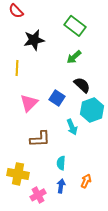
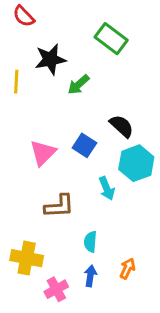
green arrow: (74, 57) -> (79, 85), moved
yellow line: (17, 68) -> (16, 82), moved

